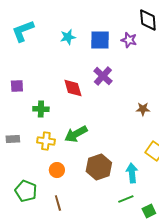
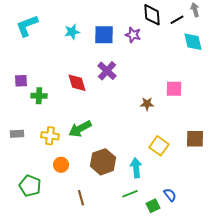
green cross: (41, 109) -> (39, 96), moved
brown line: (58, 203) -> (81, 198), moved

